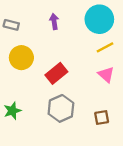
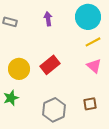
yellow circle: (21, 58) -> (19, 69), moved
gray hexagon: (61, 108) -> (54, 110), moved

